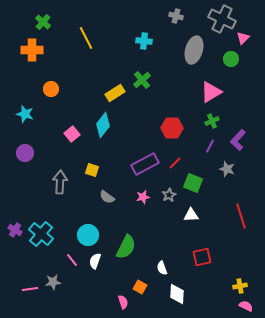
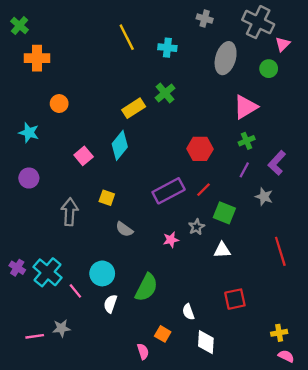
green cross: (43, 22) -> (20, 26), moved
yellow line: (86, 38) -> (127, 37), moved
pink star: (143, 197) -> (171, 240), moved
pink line: (72, 260) -> (75, 291), moved

